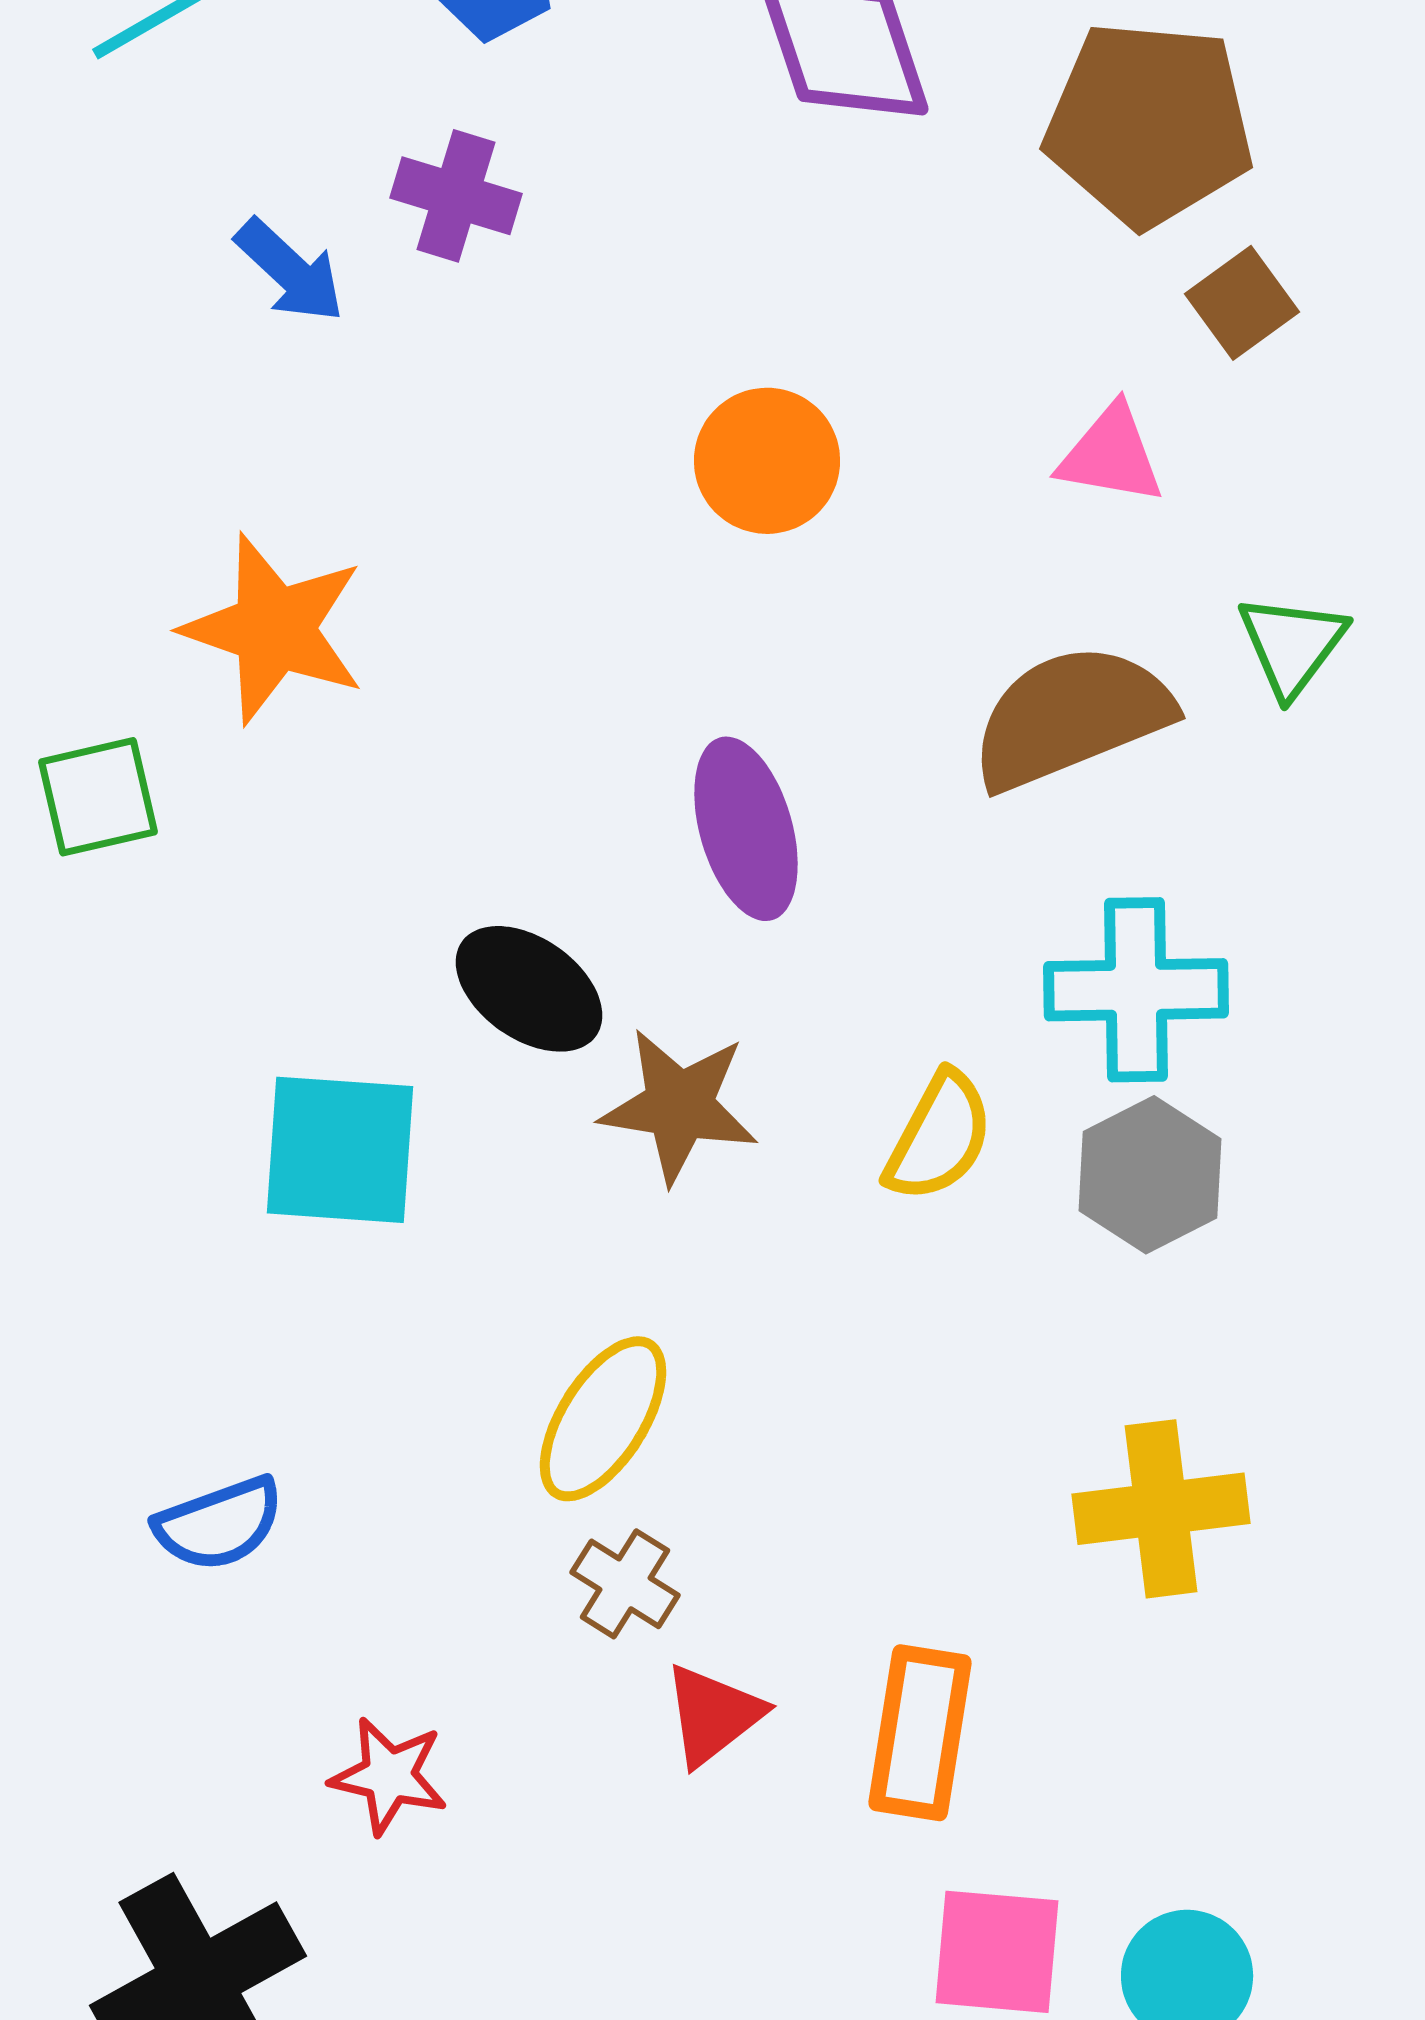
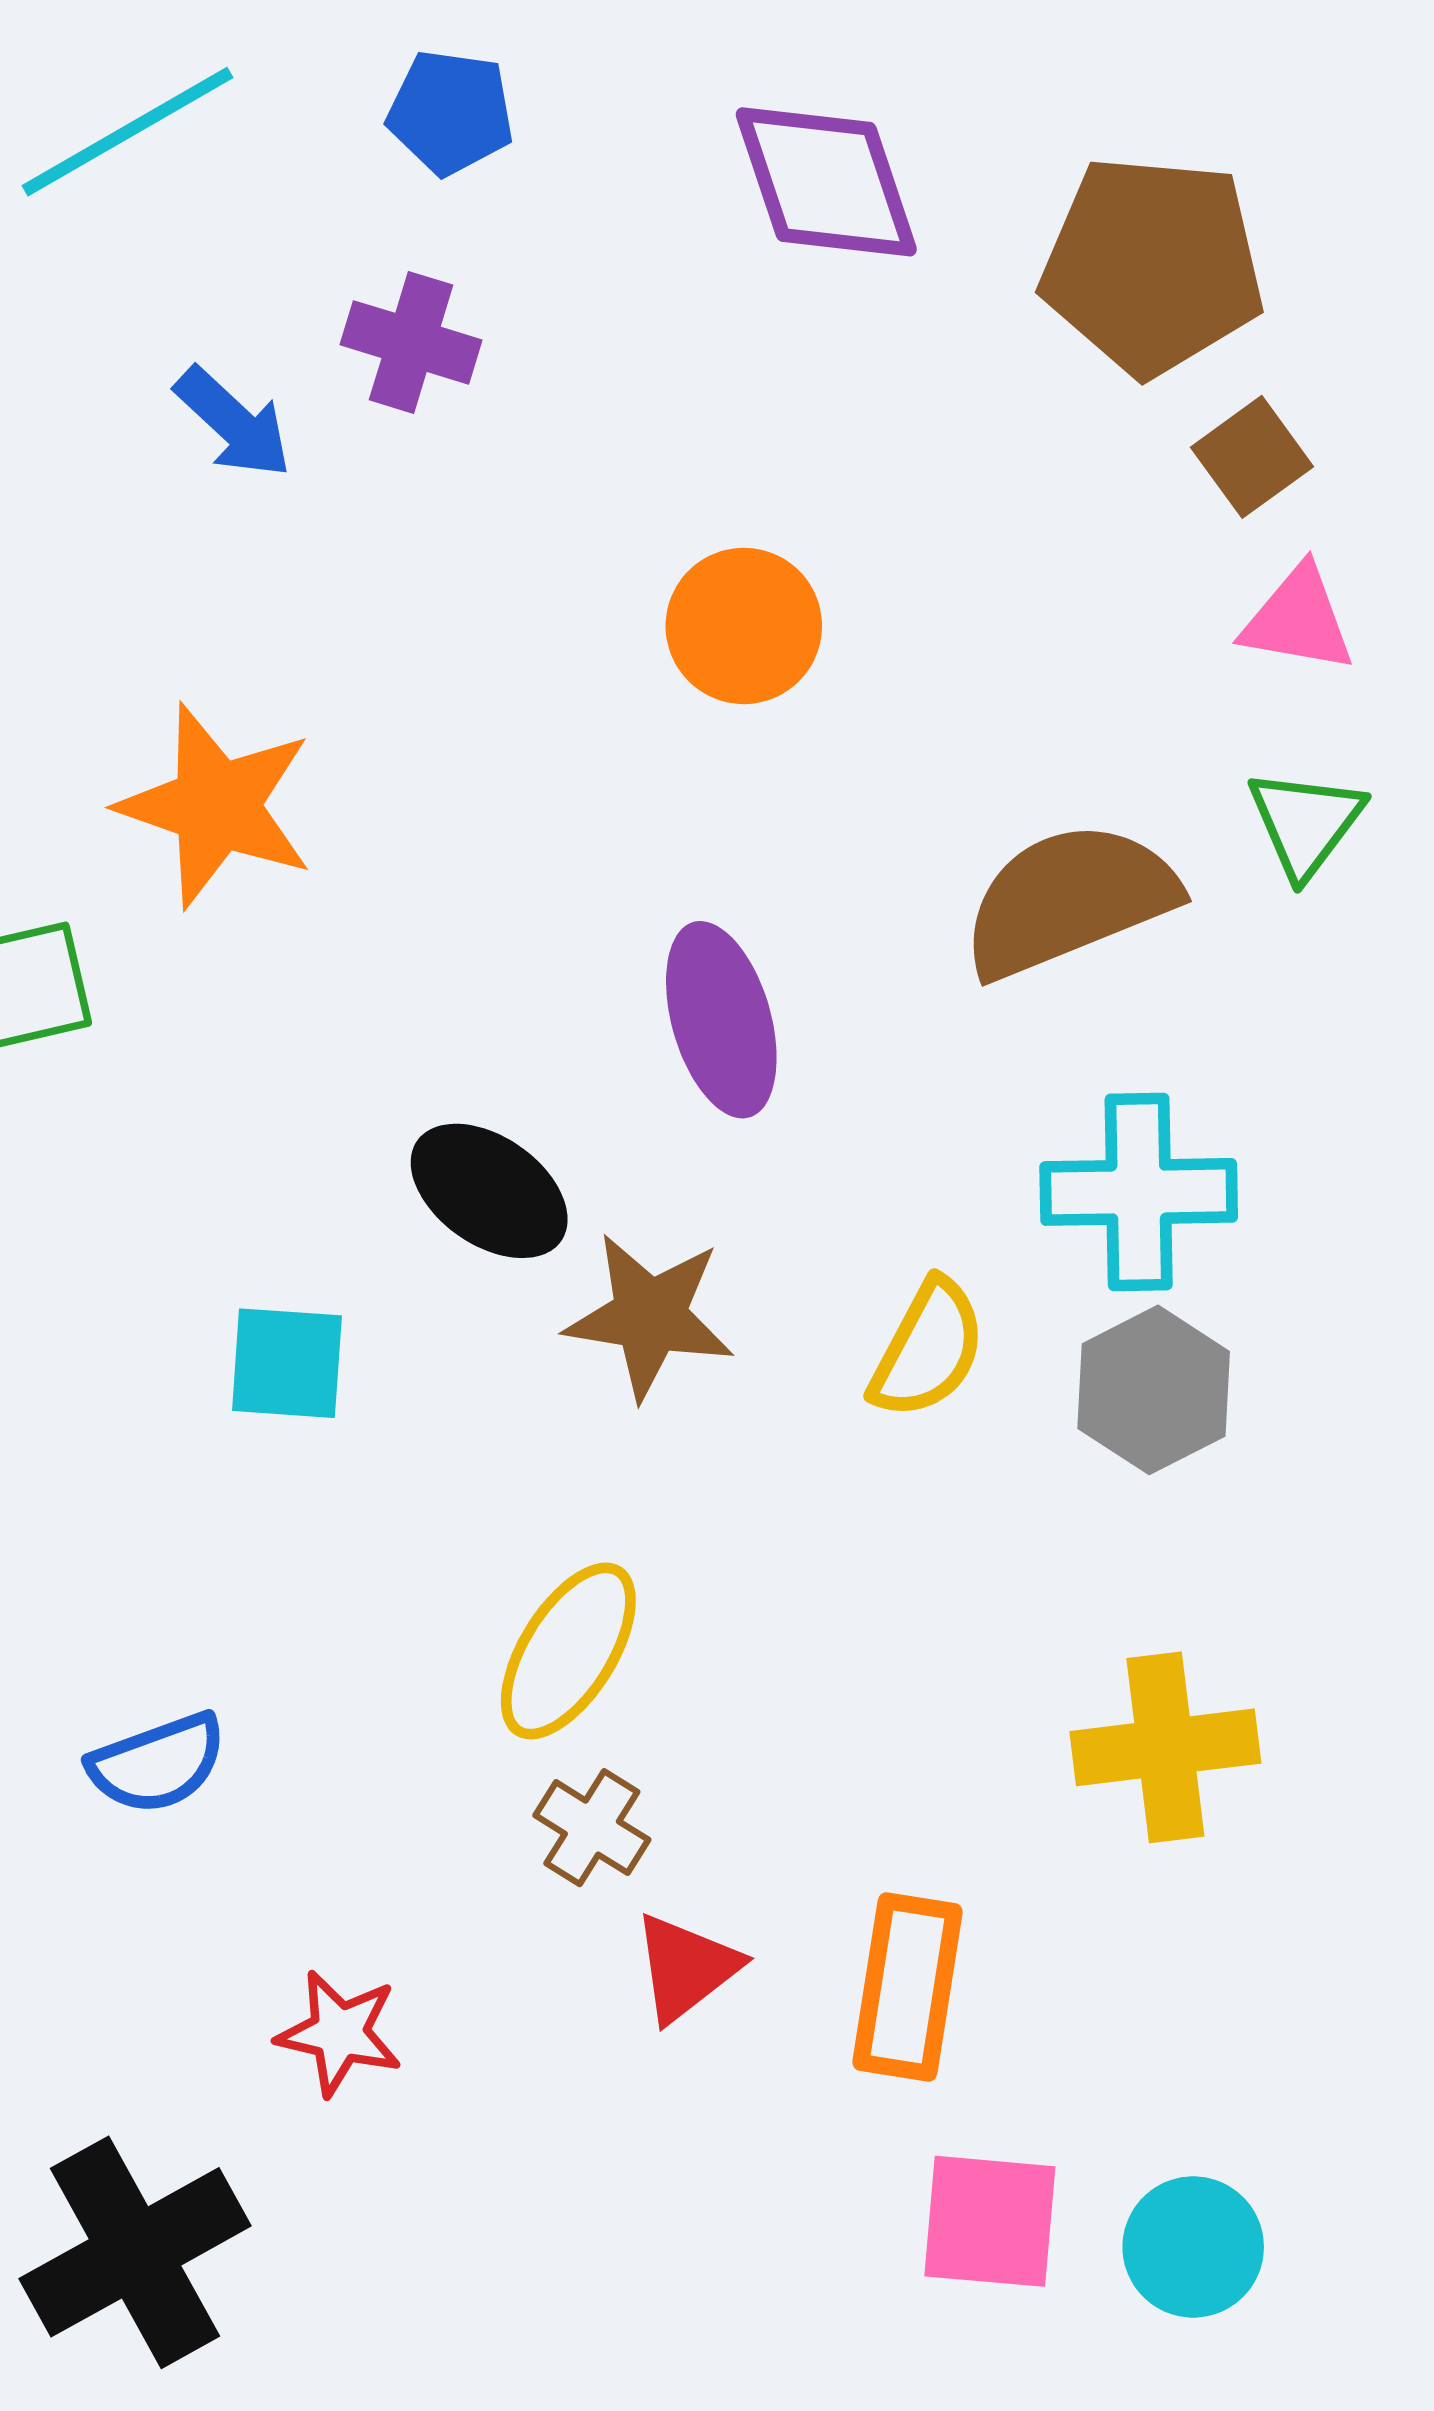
pink triangle: (1111, 455) -> (1298, 620), moved
cyan square: (340, 1150) -> (287, 1363), size x0.7

